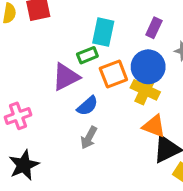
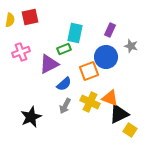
orange square: (113, 74) -> (89, 71), moved
yellow cross: (145, 90) -> (90, 102), moved
pink cross: (18, 116) -> (21, 52), moved
black star: (24, 165) -> (31, 117), moved

